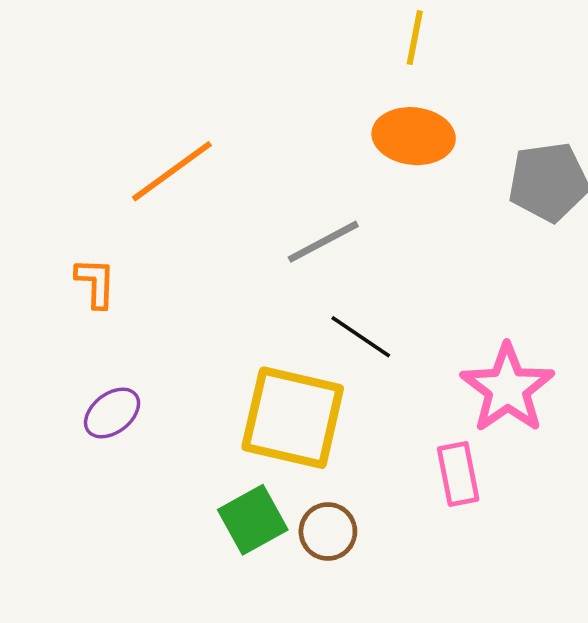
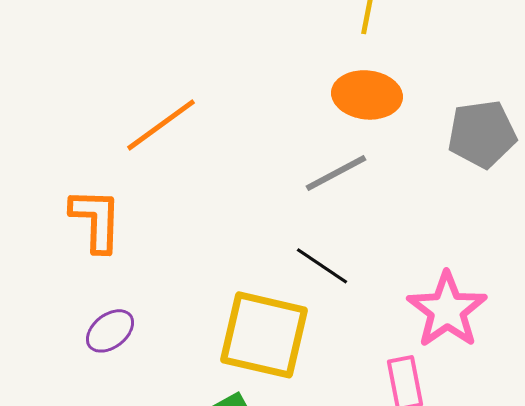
gray line: (323, 242) -> (336, 173), moved
orange L-shape: (96, 283) -> (96, 220), size x1.5

